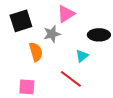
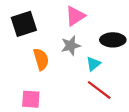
gray star: (52, 34) -> (71, 46), moved
red line: (71, 79) -> (99, 90), moved

